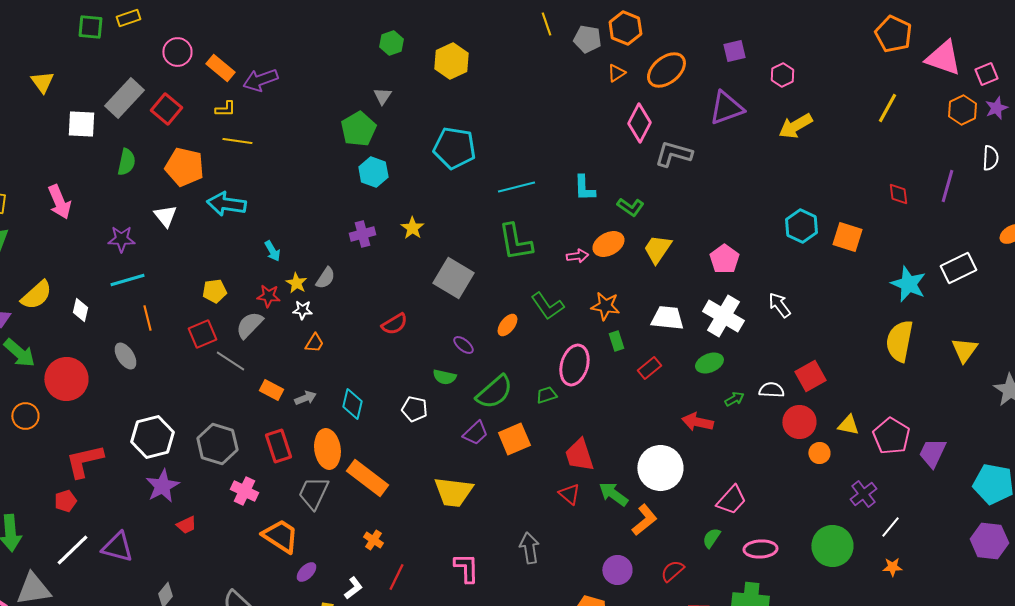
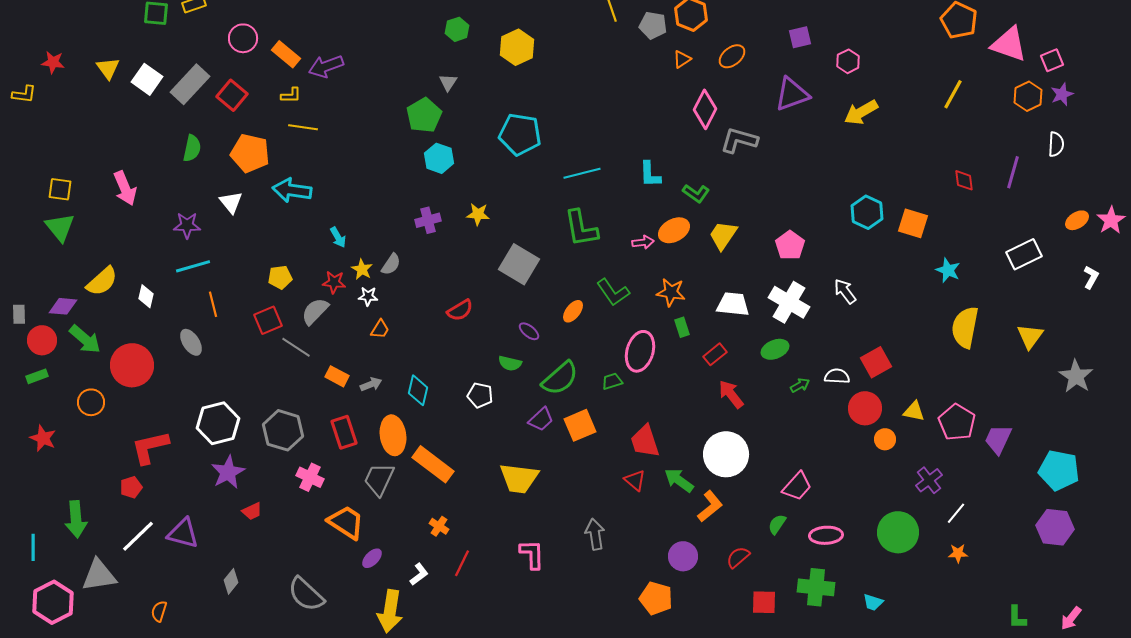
orange ellipse: (666, 70) -> (732, 56), size x0.7
white square: (81, 124) -> (147, 79), moved, turned 32
yellow star: (412, 228) -> (478, 214), turned -30
cyan star: (908, 284) -> (948, 270), moved, size x0.7
red arrow: (697, 422) -> (731, 394), moved, turned 40

